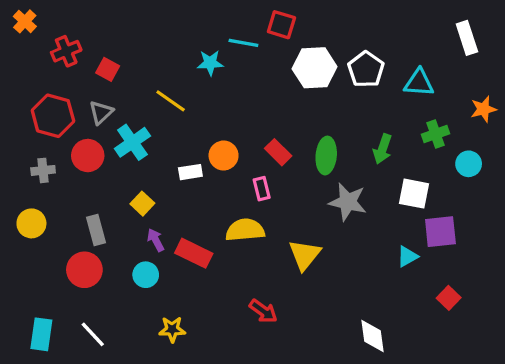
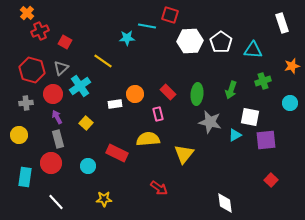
orange cross: (25, 21) -> (27, 13), moved
cyan circle: (469, 164) -> (290, 103), moved
purple arrow: (156, 240) -> (57, 117), moved
cyan triangle: (407, 257) -> (235, 135), moved
cyan rectangle: (41, 334) -> (25, 177), moved

